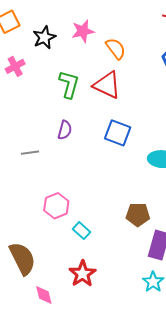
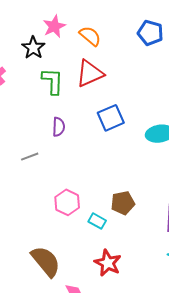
black star: (44, 37) -> (33, 48), moved
red triangle: (107, 85) -> (90, 73), turned -36
blue square: (118, 133) -> (111, 118), turned -32
brown pentagon: (138, 215) -> (123, 203), moved

